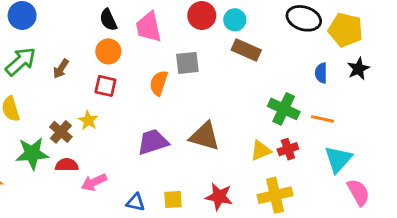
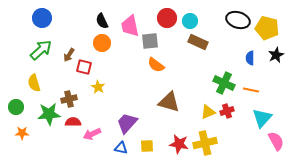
gray square: (187, 63) -> (150, 41), moved
orange semicircle: (159, 83) -> (156, 65), moved, turned -72
red square: (105, 86) -> (84, 67), moved
yellow star: (88, 120) -> (98, 87), moved
brown cross: (61, 132) -> (69, 99), turned 35
purple trapezoid: (153, 142) -> (127, 123), moved, turned -30
yellow cross: (275, 195) -> (205, 143), moved

